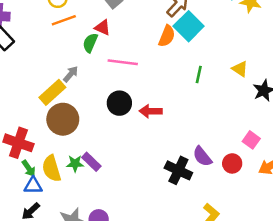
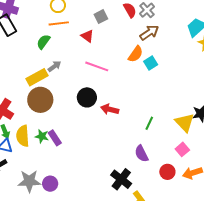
cyan square: (189, 26) -> (151, 63), moved, size x0.6
green semicircle: (90, 43) -> (43, 42), moved
yellow triangle: (240, 69) -> (185, 123), moved, size x1.5
green line: (199, 74) -> (149, 123), moved
red circle: (232, 163) -> (167, 172), moved
black cross: (178, 170) -> (121, 179), moved

